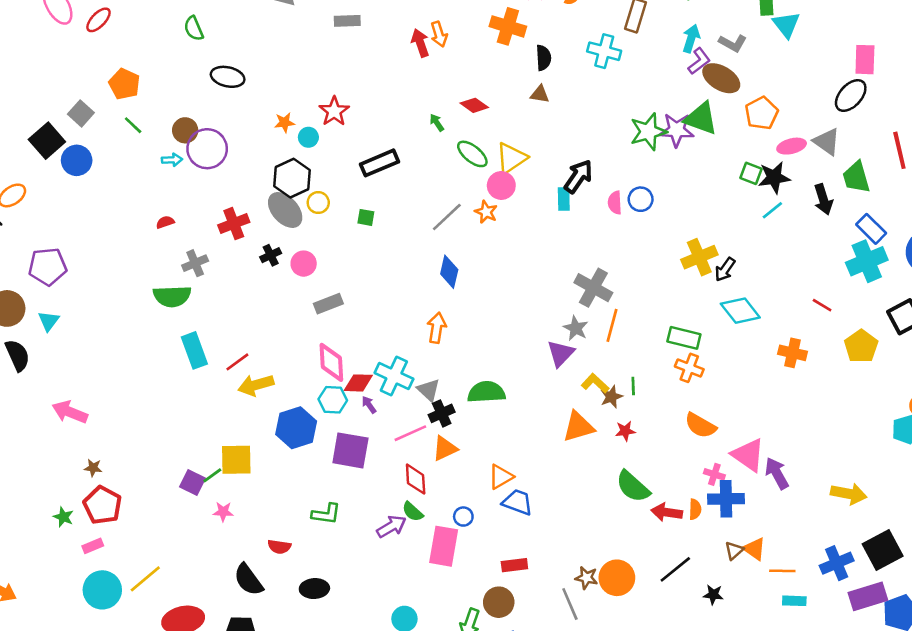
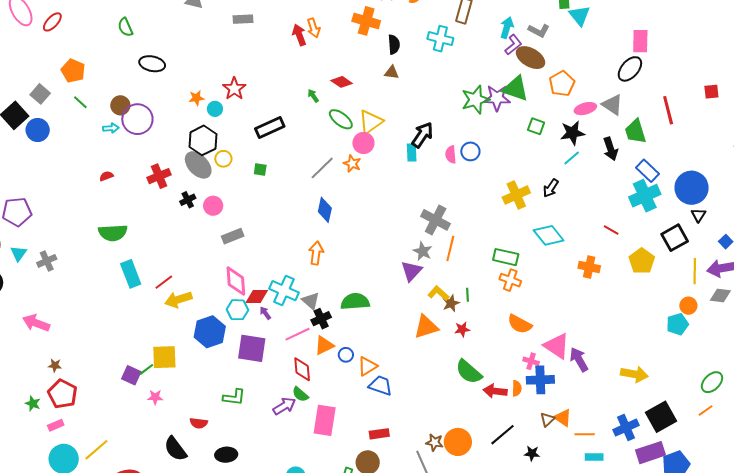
green square: (751, 173) -> (536, 126), moved
gray cross: (195, 263) -> (47, 261), moved
black arrow: (725, 270) -> (551, 188), moved
blue circle: (463, 517) -> (346, 355), moved

